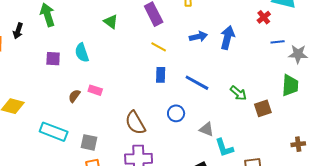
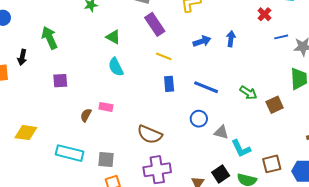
blue arrow: (227, 38) -> (231, 39), size x0.7
cyan semicircle: (82, 53) -> (116, 67), moved
blue circle: (176, 113) -> (199, 119), moved
brown semicircle: (135, 123) -> (150, 134), turned -30

